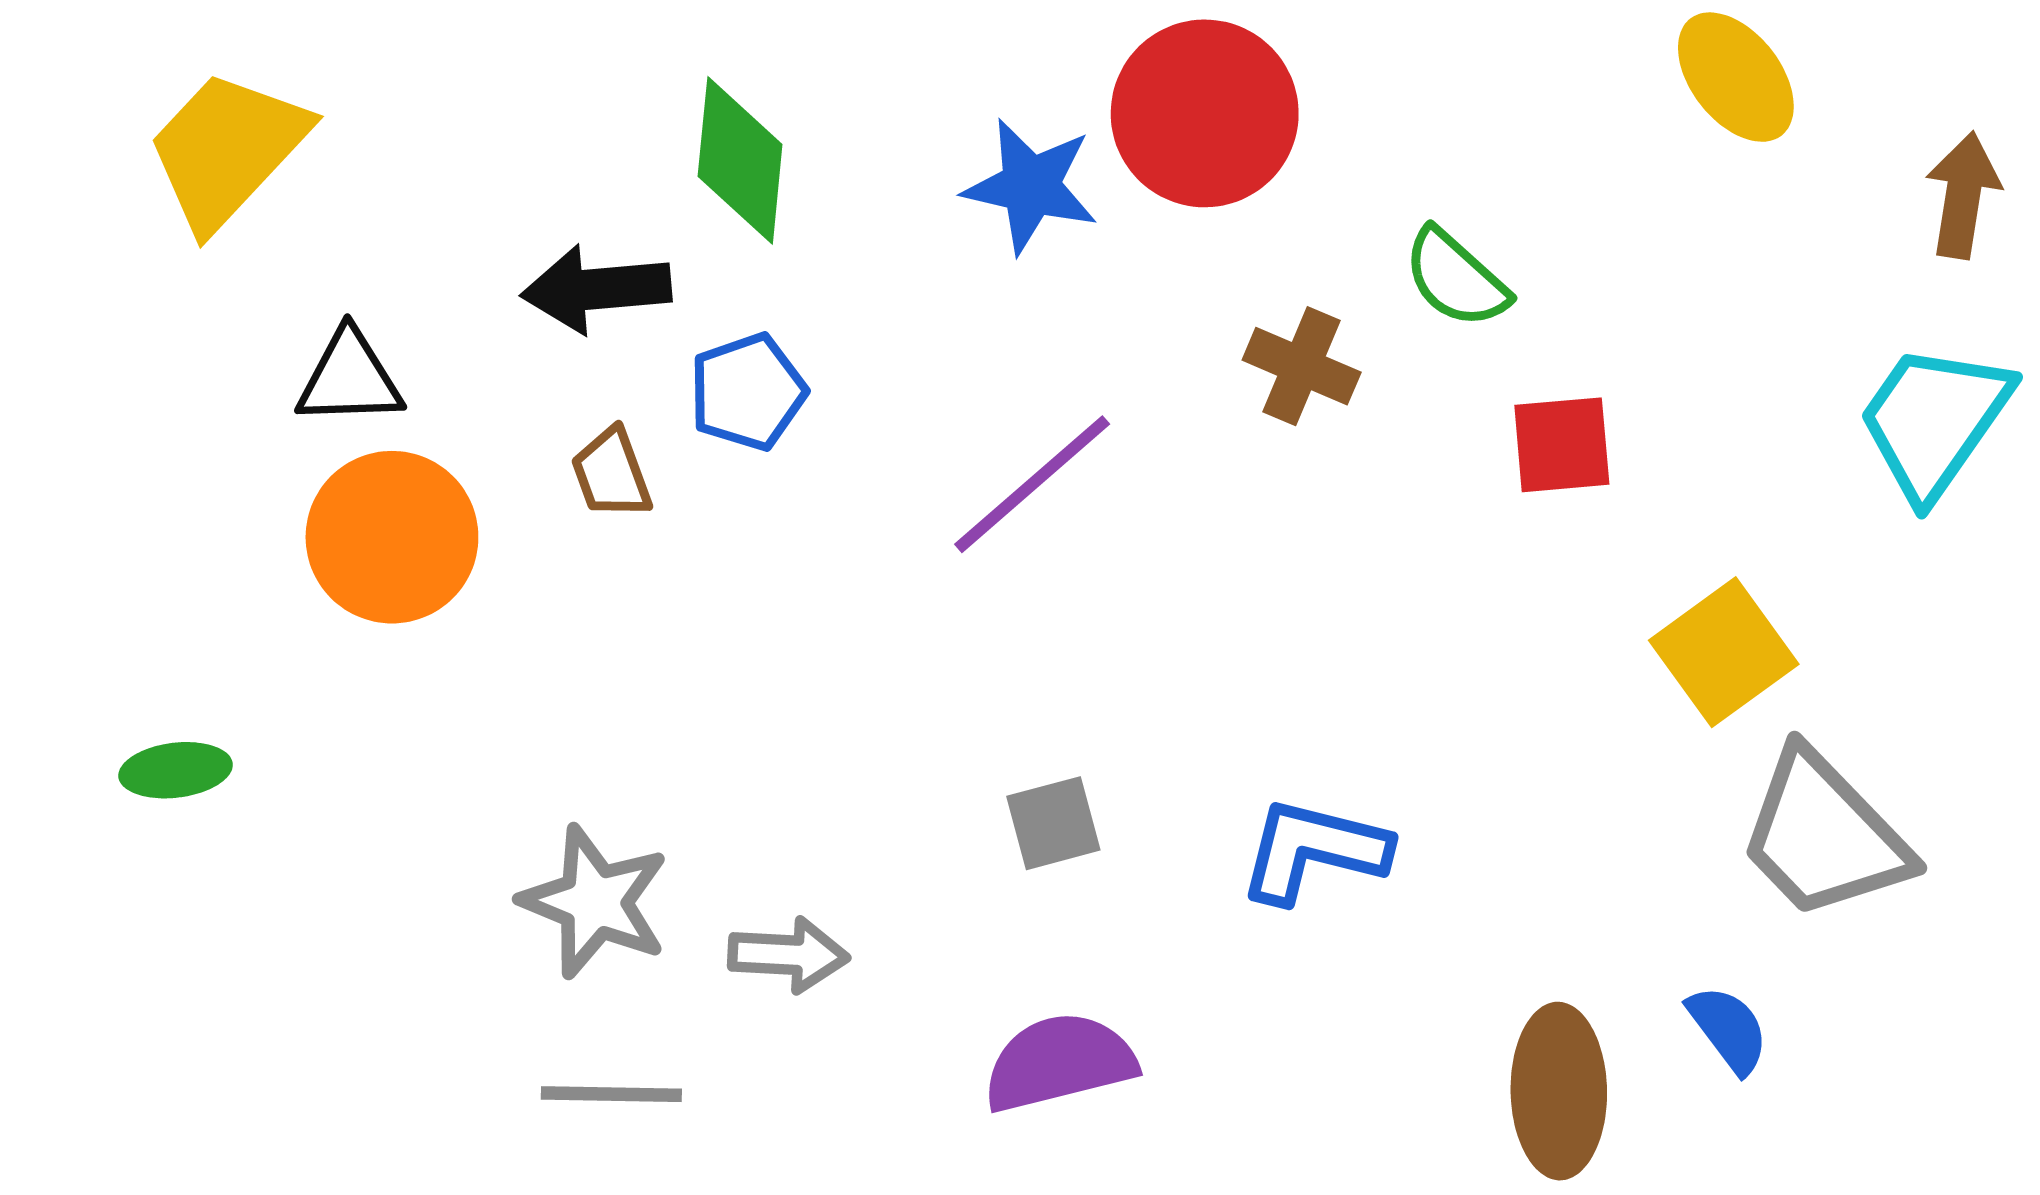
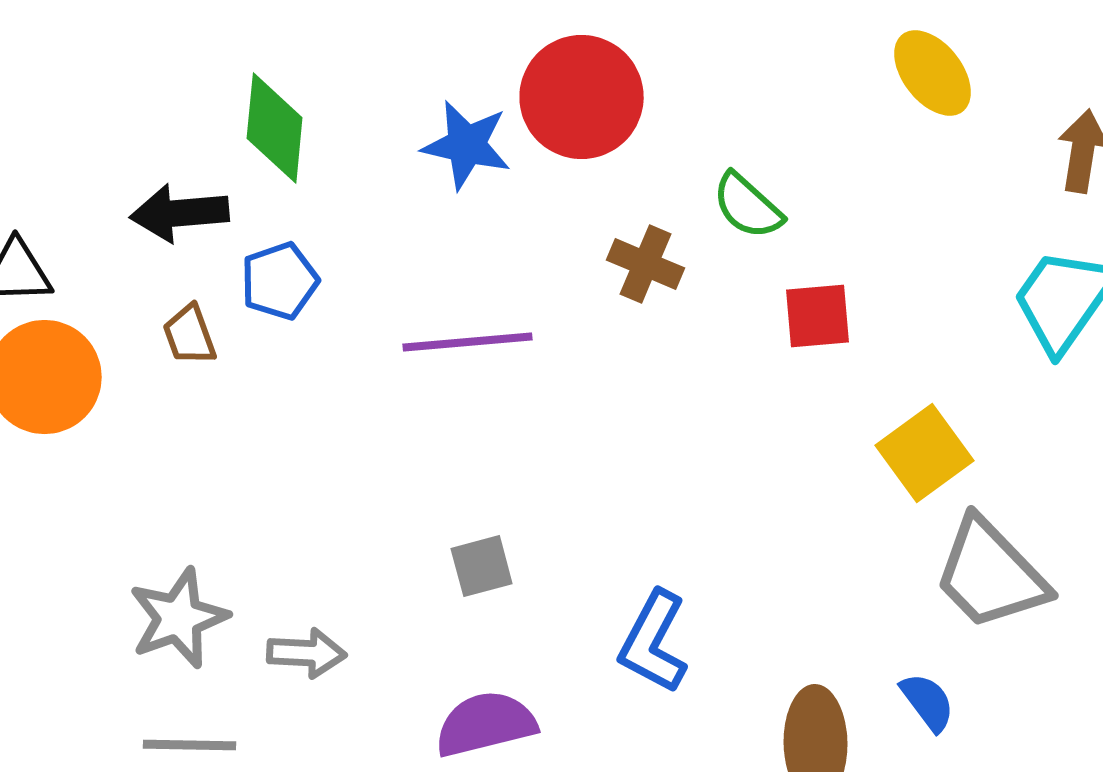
purple line: (1032, 484) -> (468, 342), turned 36
blue L-shape: (1314, 850) -> (654, 642), moved, turned -76
gray star: (595, 902) -> (179, 618), turned 30

